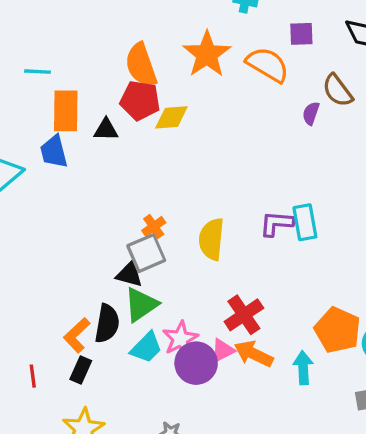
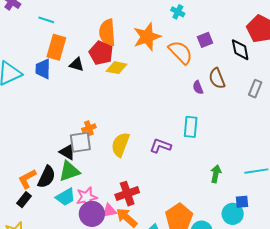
purple square: (301, 34) -> (205, 40), turned -35
purple semicircle: (311, 113) -> (198, 87), turned -56
cyan rectangle: (305, 222) -> (191, 127), moved

